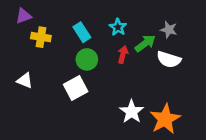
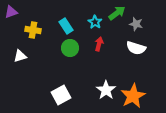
purple triangle: (24, 16) -> (11, 12), moved
green arrow: (145, 43) -> (117, 13), moved
white triangle: (25, 81) -> (20, 56), moved, turned -40
white square: (76, 88) -> (61, 95), moved

